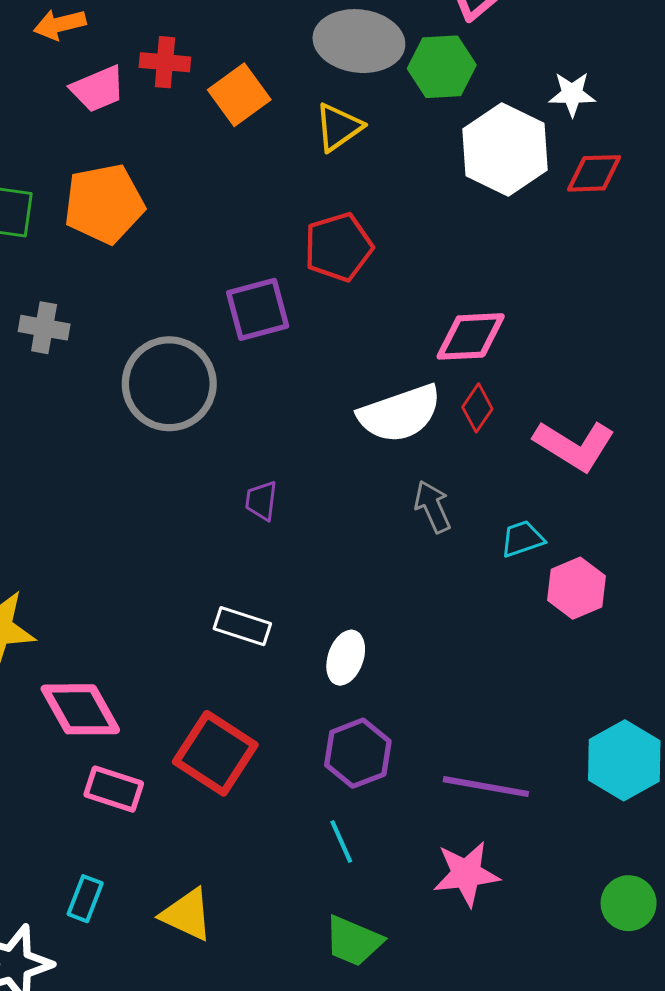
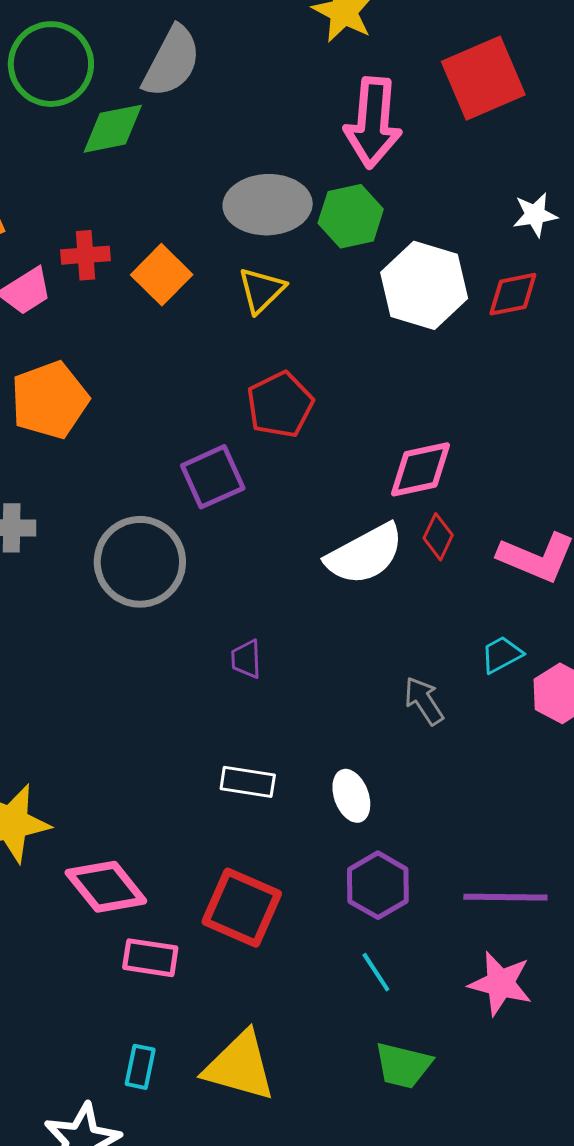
white star: (572, 94) -> (535, 215), moved
gray arrow: (433, 507) -> (424, 701), moved
white ellipse: (346, 658) -> (351, 796), turned -30
pink star: (466, 874) -> (500, 983), turned 30
yellow triangle: (187, 915) -> (240, 1066), size x1.4

